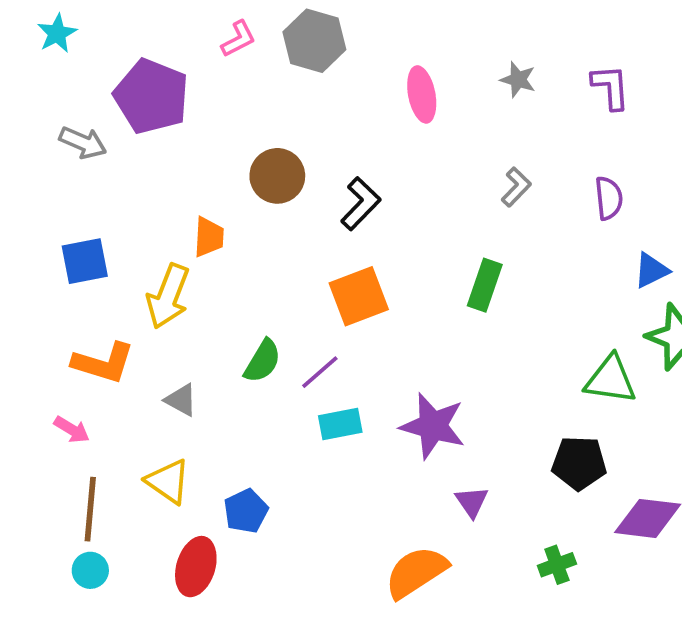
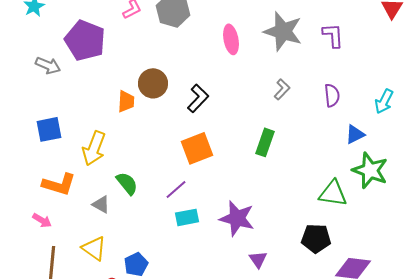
gray star: (518, 80) -> (283, 31), size x2.0
orange trapezoid: (209, 237) -> (126, 101), moved
green semicircle: (262, 361) -> (127, 183), moved, turned -70

